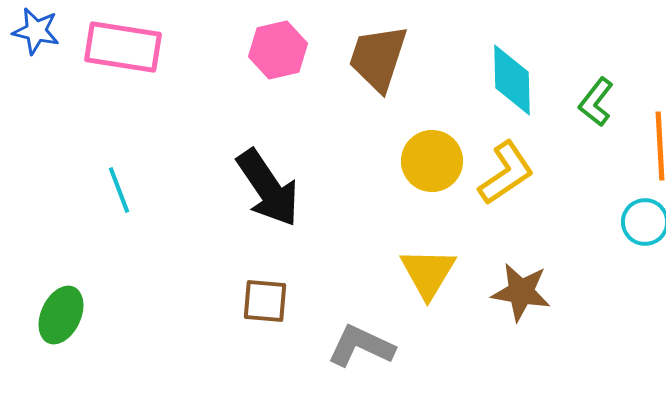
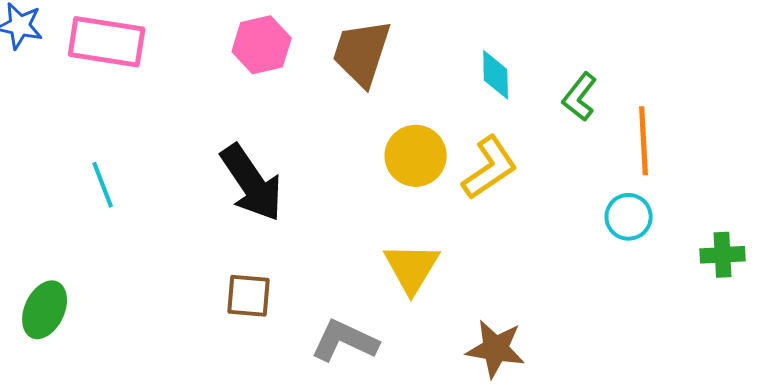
cyan diamond: (512, 80) -> (496, 75), size x0.7
brown star: (521, 292) -> (496, 349), moved

